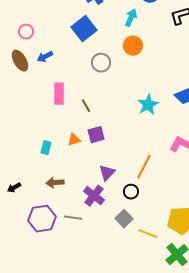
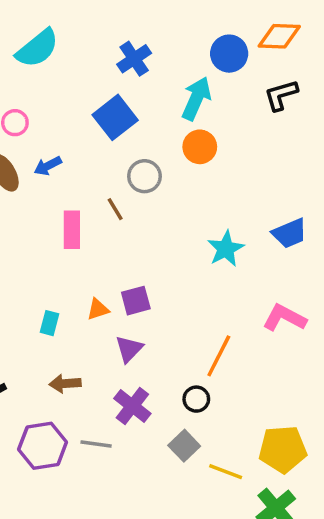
cyan arrow: (131, 18) -> (196, 98), size x1.4
brown line: (86, 106) -> (115, 209), moved
purple triangle: (107, 173) -> (129, 349), moved

